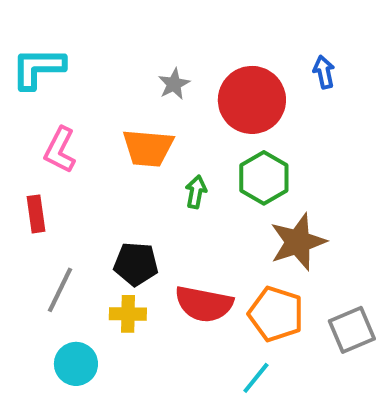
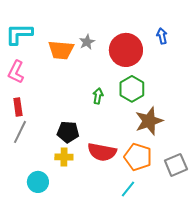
orange trapezoid: (148, 148) -> (61, 50), moved
pink L-shape: (60, 150) -> (16, 72), moved
gray line: (60, 290) -> (20, 132), moved

